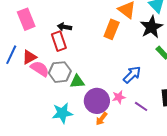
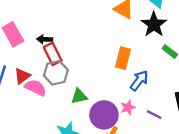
black arrow: (64, 27) -> (45, 39), moved
orange rectangle: (112, 29) -> (123, 58), moved
gray hexagon: (60, 72) -> (56, 73), moved

